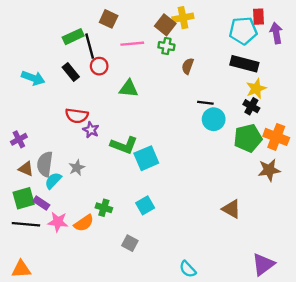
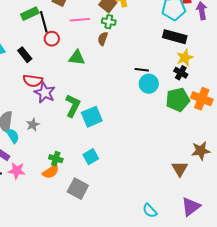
brown semicircle: (188, 66) -> (103, 39), moved
black rectangle: (71, 72) -> (25, 55), moved
purple star: (91, 130) -> (45, 93), size x1.5
green L-shape: (124, 145) -> (73, 106), turned -85
brown star: (269, 170) -> (201, 151), moved
cyan semicircle: (53, 181) -> (13, 136), turned 105
brown triangle: (231, 209) -> (180, 169), moved, turned 30
orange semicircle: (84, 223) -> (51, 172), moved
gray square: (130, 243) -> (78, 189), size x1.5
cyan semicircle: (188, 269) -> (150, 211), moved

